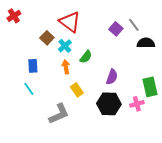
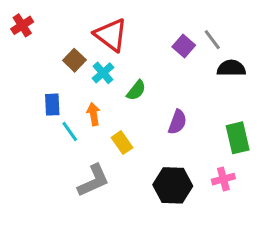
orange arrow: (66, 67) -> (93, 114), moved
cyan line: (29, 89) -> (70, 131), moved
black hexagon: (109, 104) -> (173, 185), moved
pink cross: (137, 104) -> (223, 179), moved

